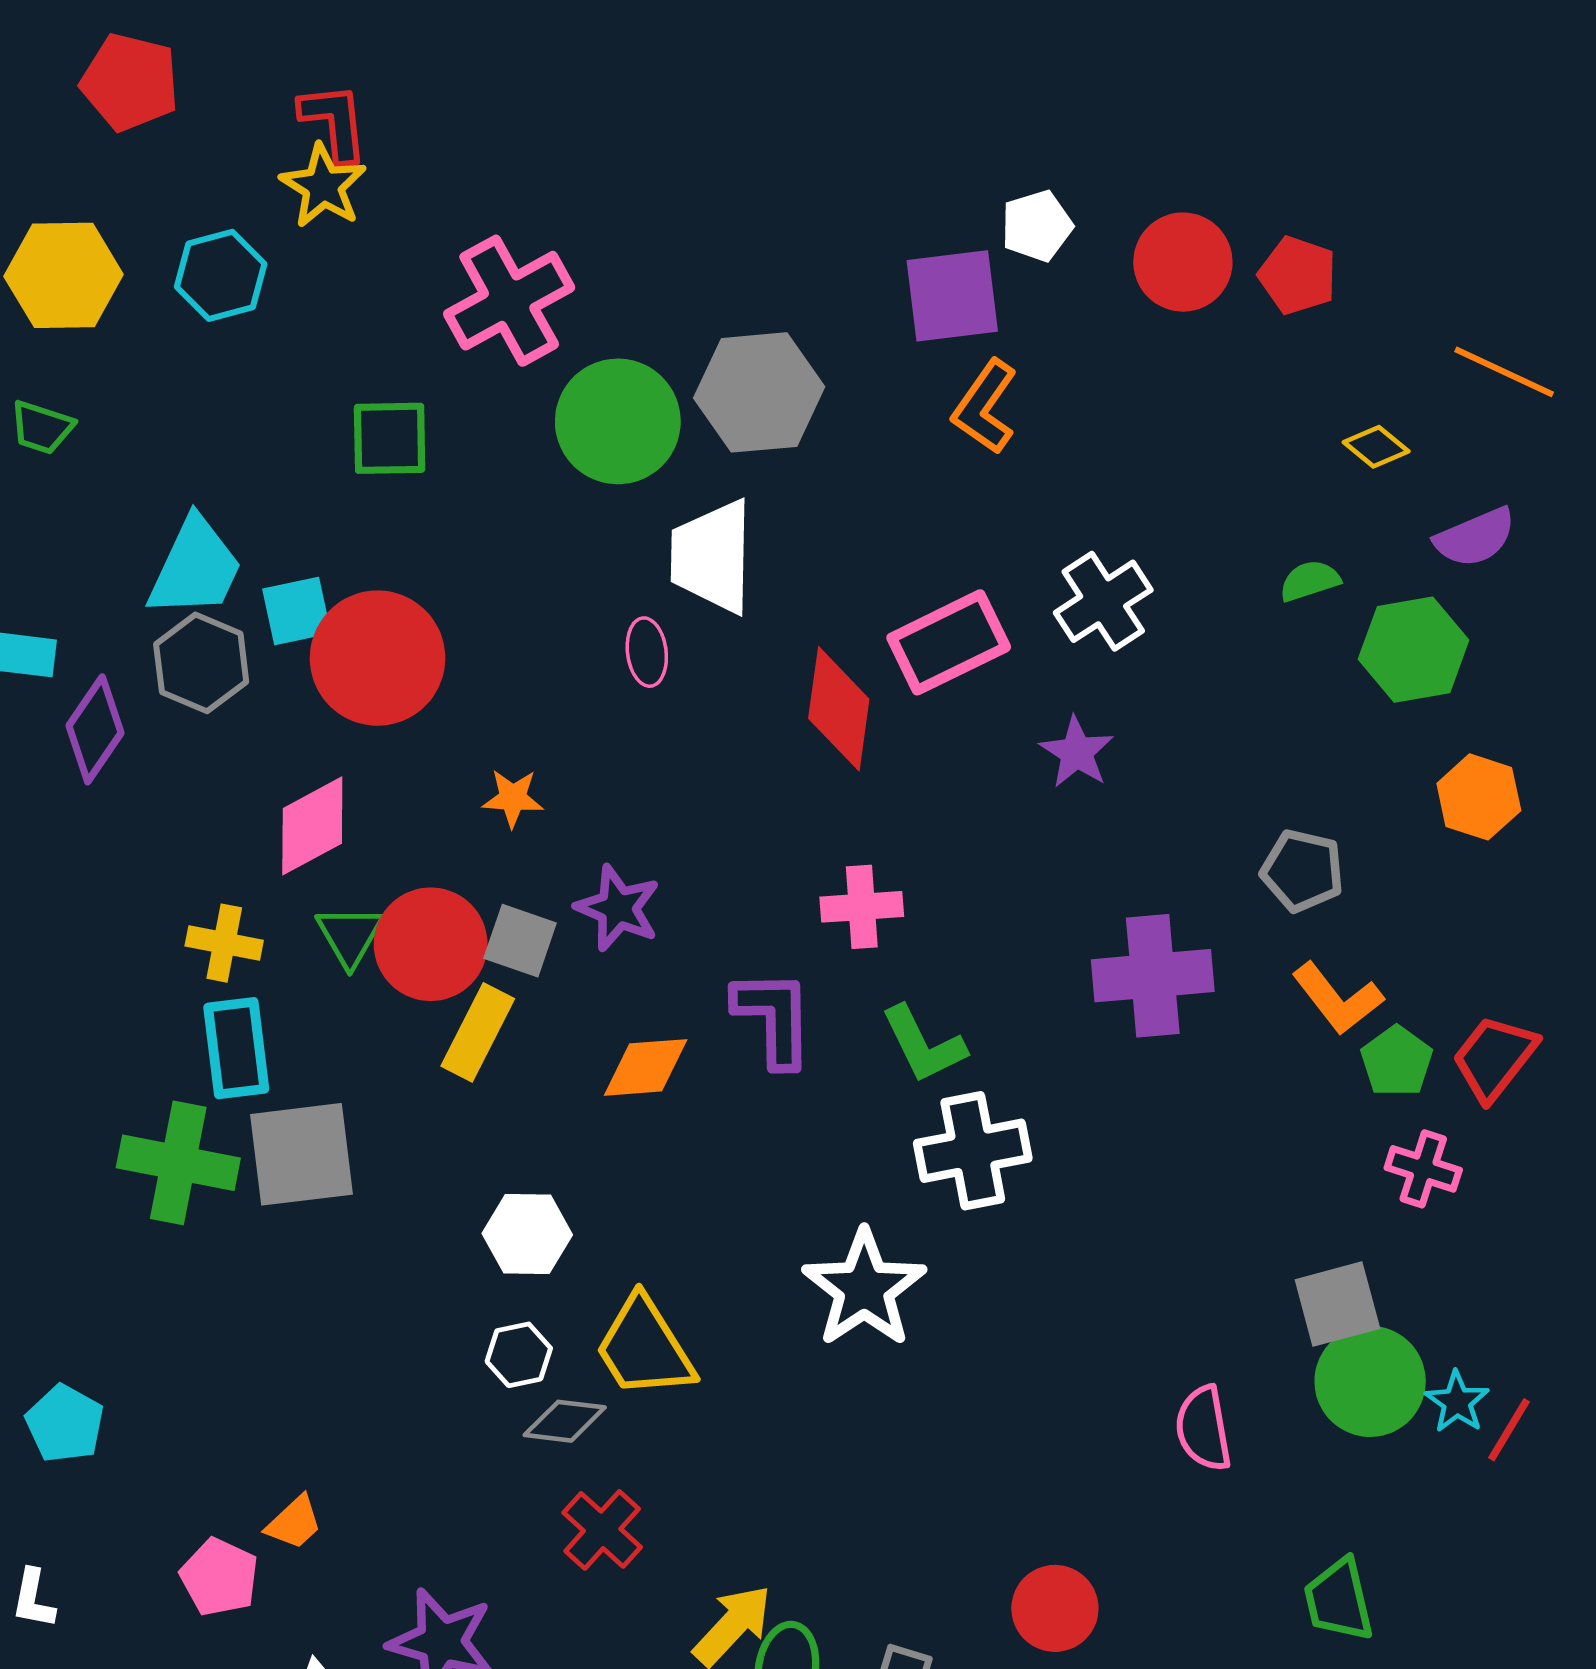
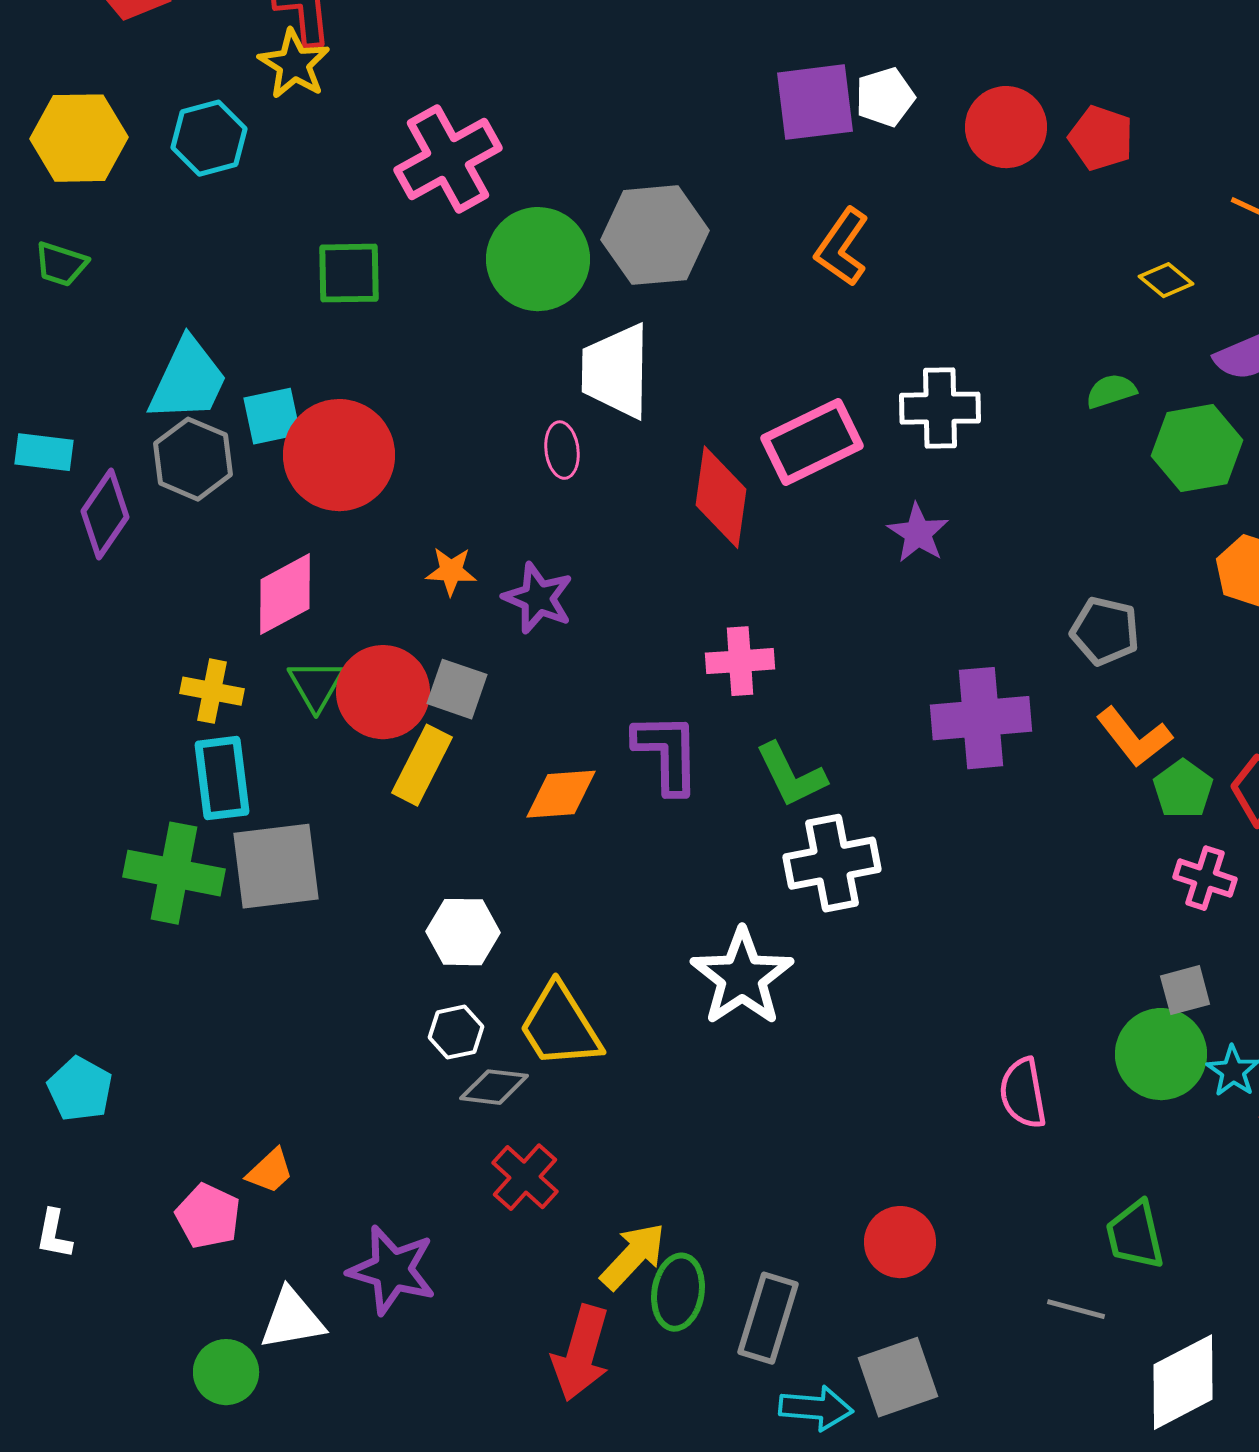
purple square: (952, 296) -> (815, 102), moved
white cross: (1103, 601) -> (940, 408), turned 32
purple star: (618, 908) -> (538, 598), moved
gray square: (1337, 1304) -> (1185, 990), moved, size x0.7

